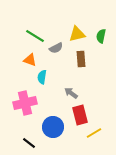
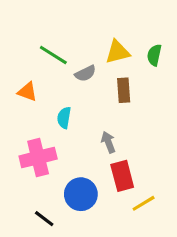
orange triangle: (30, 60) -> (27, 92), moved
gray arrow: (71, 93) -> (108, 142), turned 32

